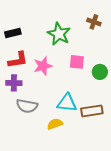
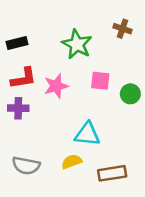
gray semicircle: (27, 106) -> (26, 166), moved
brown rectangle: (92, 111) -> (112, 173), moved

